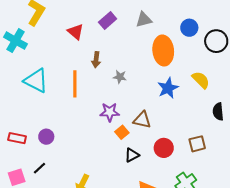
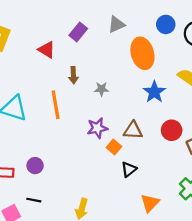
red circle: (164, 148) -> (172, 130), moved
black line: (39, 168) -> (34, 200), turned 64

